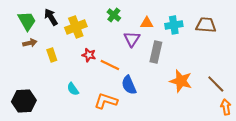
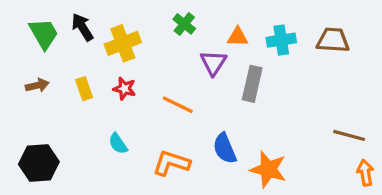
brown arrow: (30, 43) -> (37, 85), moved
red star: (89, 55) -> (124, 89), moved
orange star: (181, 81) -> (268, 169), moved
brown line: (216, 84) -> (349, 135), turned -30
blue semicircle: (129, 85) -> (225, 148), moved

